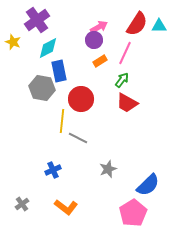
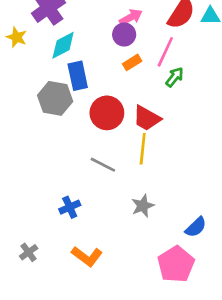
green arrow: (122, 80) -> (175, 77), moved
red trapezoid: (127, 103) -> (147, 118), moved
yellow line: (62, 121) -> (143, 149), moved
blue semicircle: (148, 185) -> (196, 227), size x0.7

